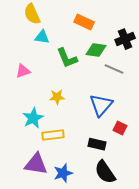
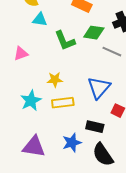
yellow rectangle: (53, 135) -> (63, 103), moved
blue star: (63, 173) -> (72, 143), moved

